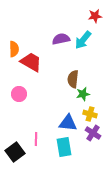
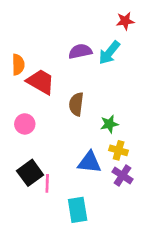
brown semicircle: (73, 79) -> (76, 104), moved
cyan rectangle: (64, 147) -> (78, 210), moved
black square: (15, 152) -> (30, 173), moved

